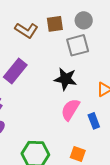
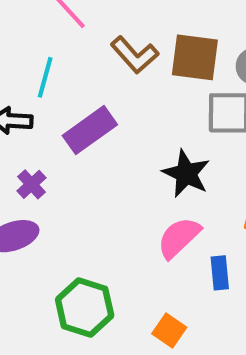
brown square: (55, 24) -> (195, 57), size x1.4

